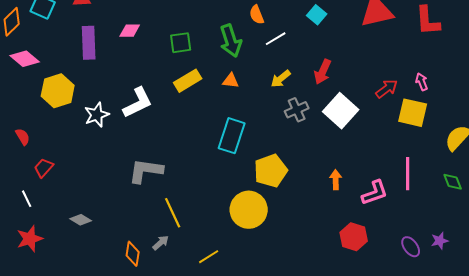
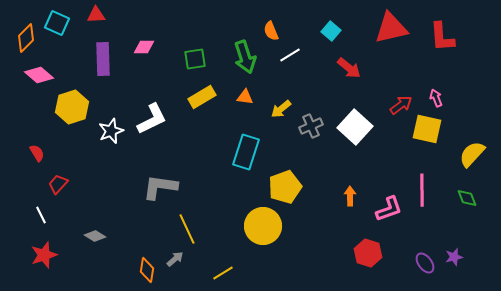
red arrow: (323, 72) -> (349, 68), moved, turned -75
yellow arrow: (281, 79) -> (281, 109), moved

